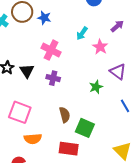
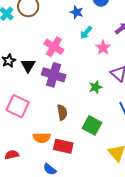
blue star: (44, 18) -> (77, 12), moved
purple cross: (53, 78) -> (54, 75), size x1.6
green square: (85, 128) -> (92, 125), moved
orange semicircle: (33, 139) -> (42, 138), moved

